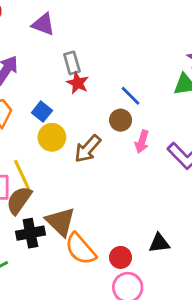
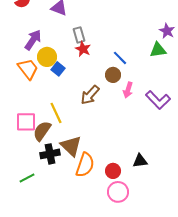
yellow circle: (52, 137) -> (47, 57), moved
yellow line: (22, 174) -> (56, 113), moved
orange semicircle: (80, 249) -> (85, 165), turned -120

